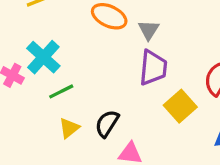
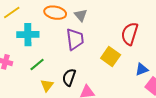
cyan cross: (43, 57) -> (28, 35), moved, turned -30
purple trapezoid: (153, 68) -> (75, 39), moved

